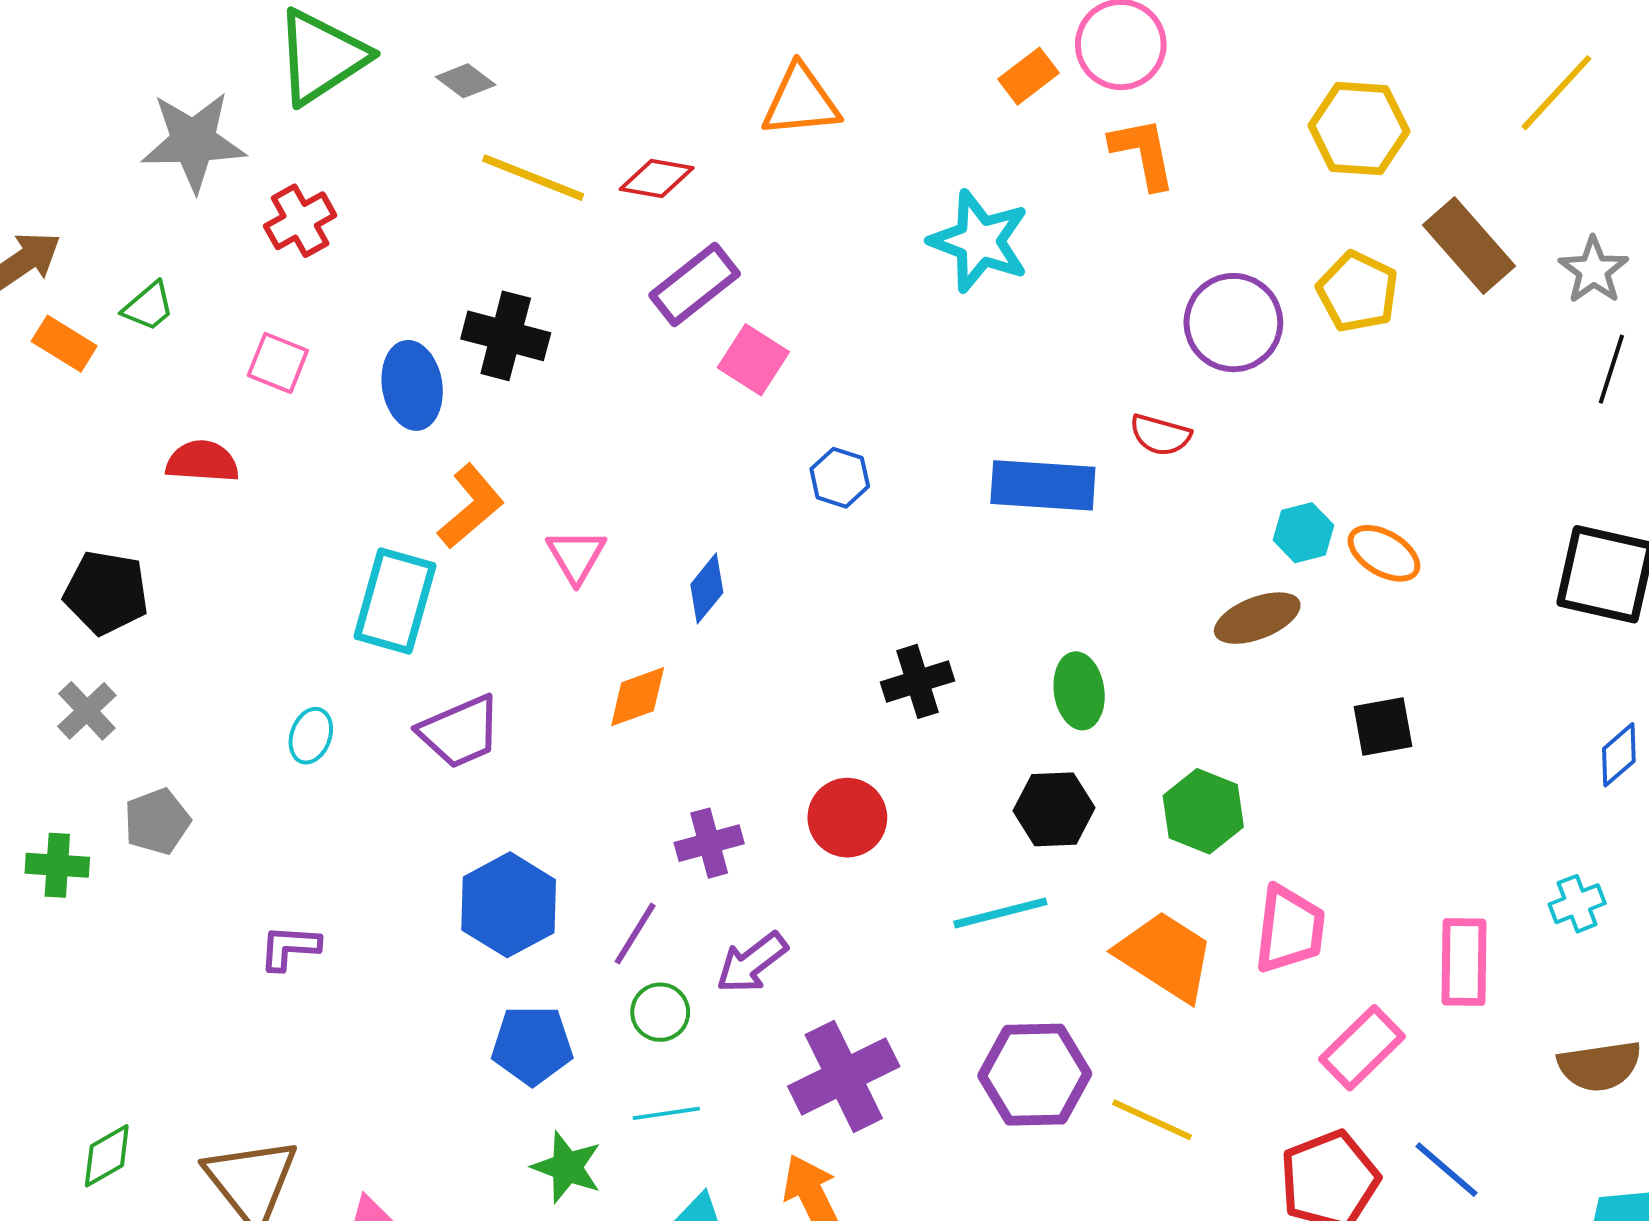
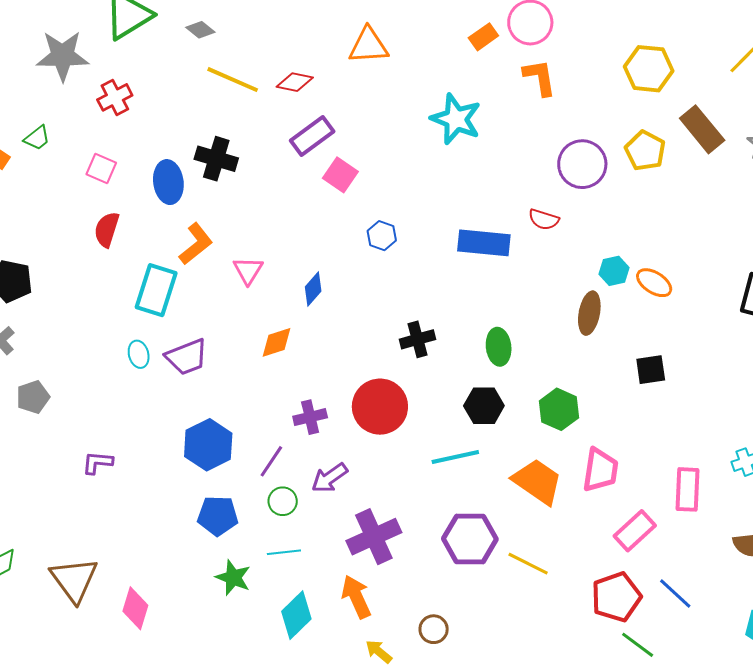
red semicircle: (202, 461) -> (107, 229), moved, turned -78
brown ellipse: (1257, 618) -> (589, 313), turned -60
cyan ellipse: (311, 736) -> (139, 354), moved, turned -36
red circle: (847, 818) -> (380, 407), size x1.4

